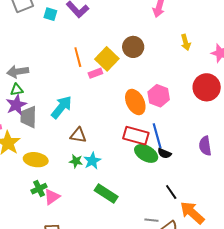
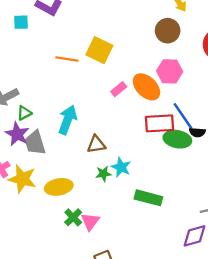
brown circle: (133, 47) -> (168, 31), moved
orange line: (78, 57) -> (67, 59), turned -48
pink rectangle: (95, 73) -> (119, 89), moved
green triangle: (17, 90) -> (24, 113), moved

